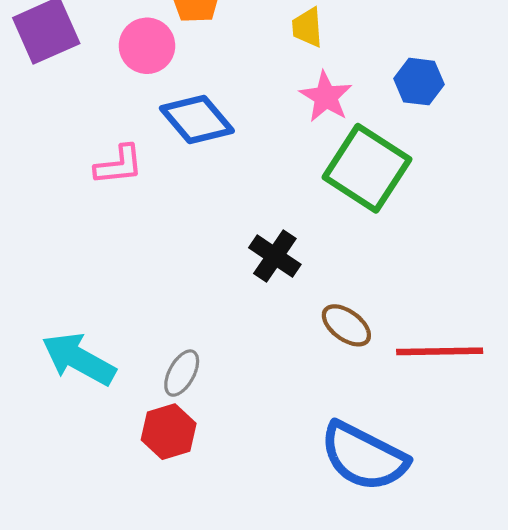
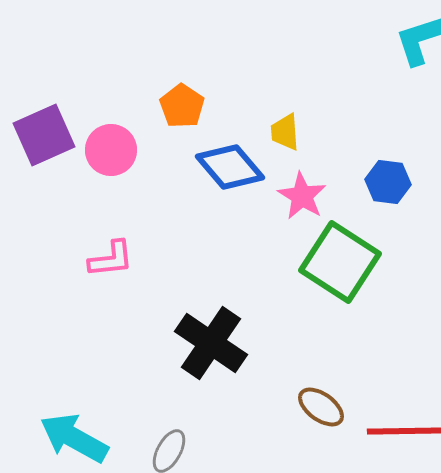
pink circle: (147, 46) -> (111, 150), moved
blue diamond: (197, 119) -> (230, 167), moved
black cross: (275, 256) -> (211, 343), moved, size x1.5

